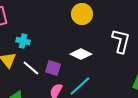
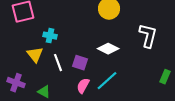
white line: (31, 68) -> (58, 63), turned 30

